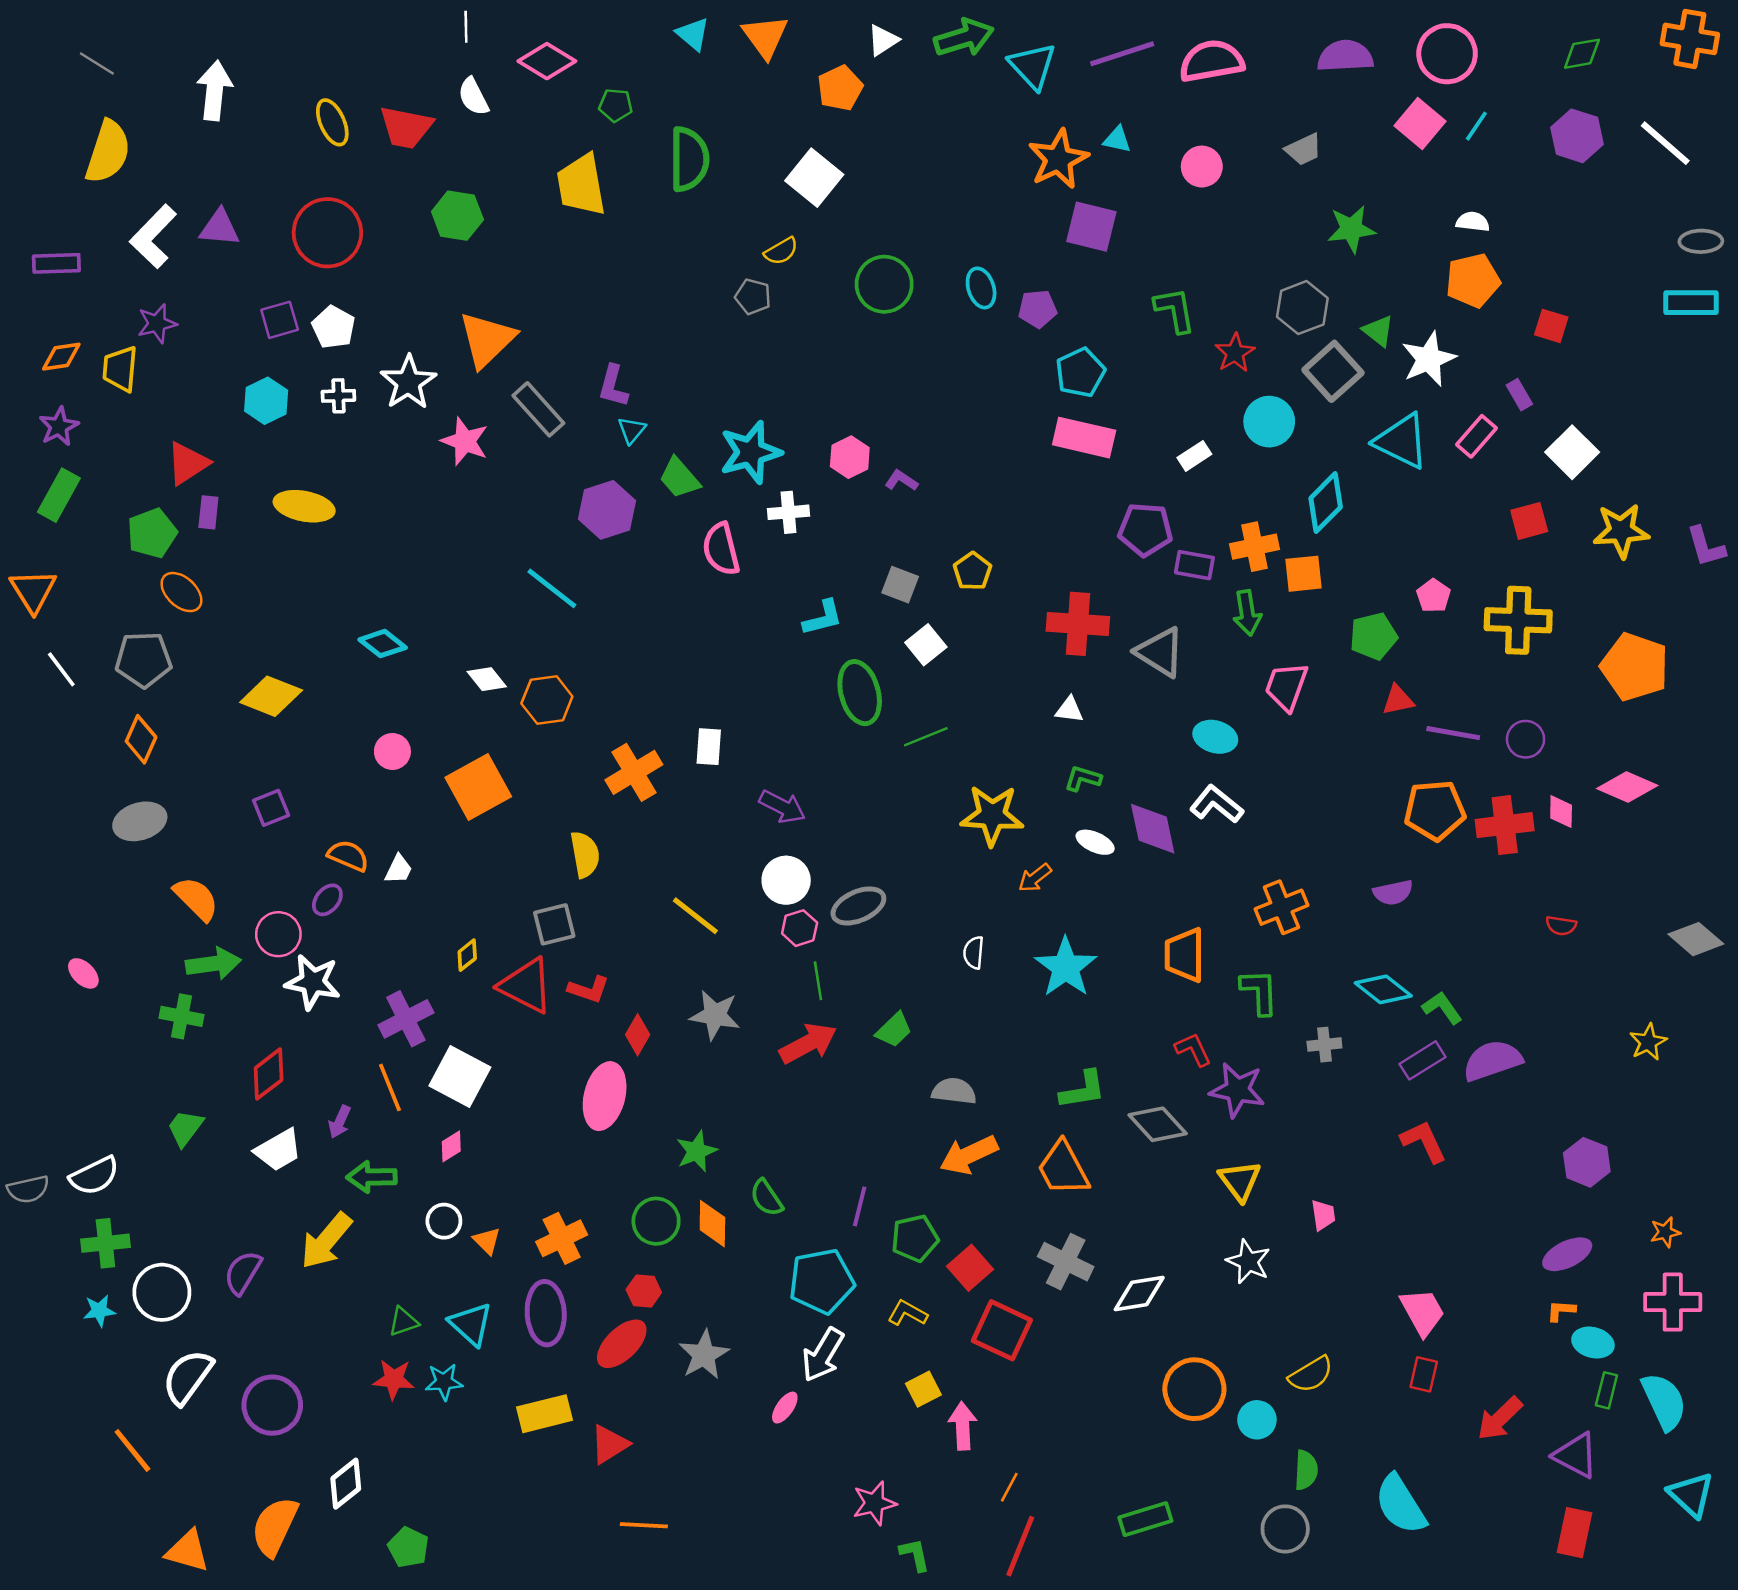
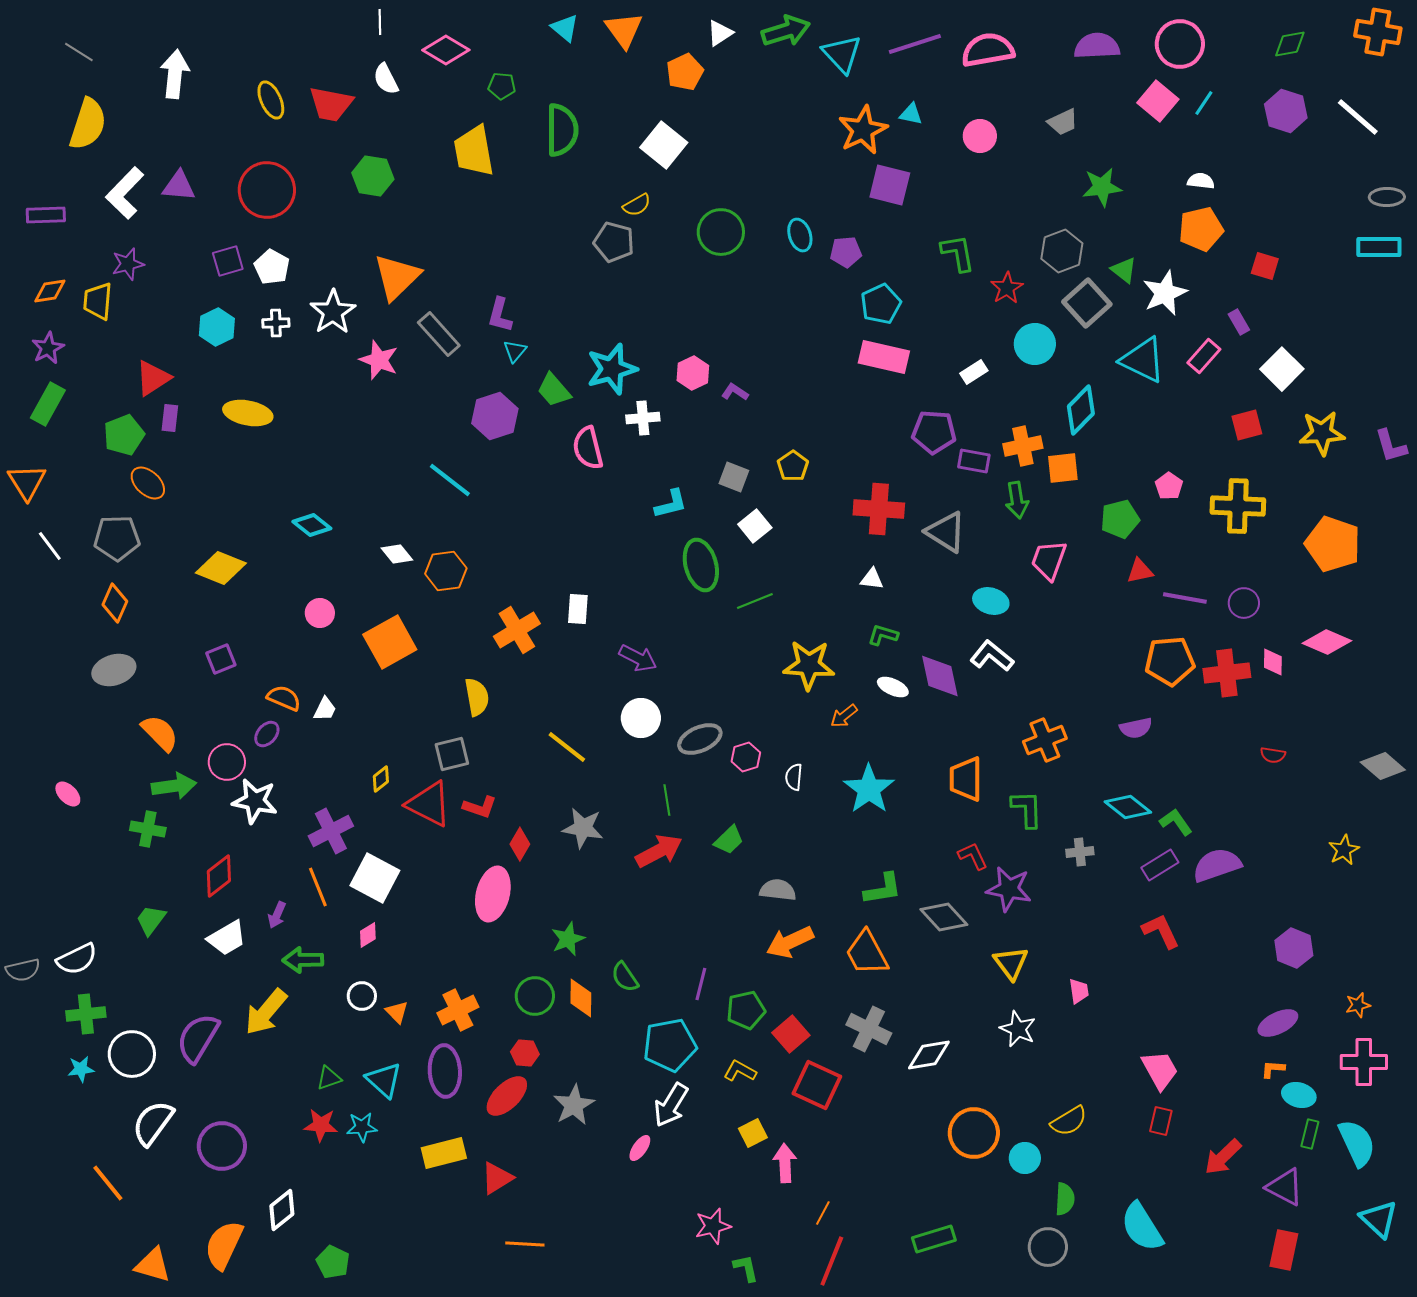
gray pentagon: (753, 297) -> (614, 242), size x1.4
pink hexagon: (800, 928) -> (746, 757), moved
purple semicircle: (243, 1273) -> (198, 1038), size x1.4

